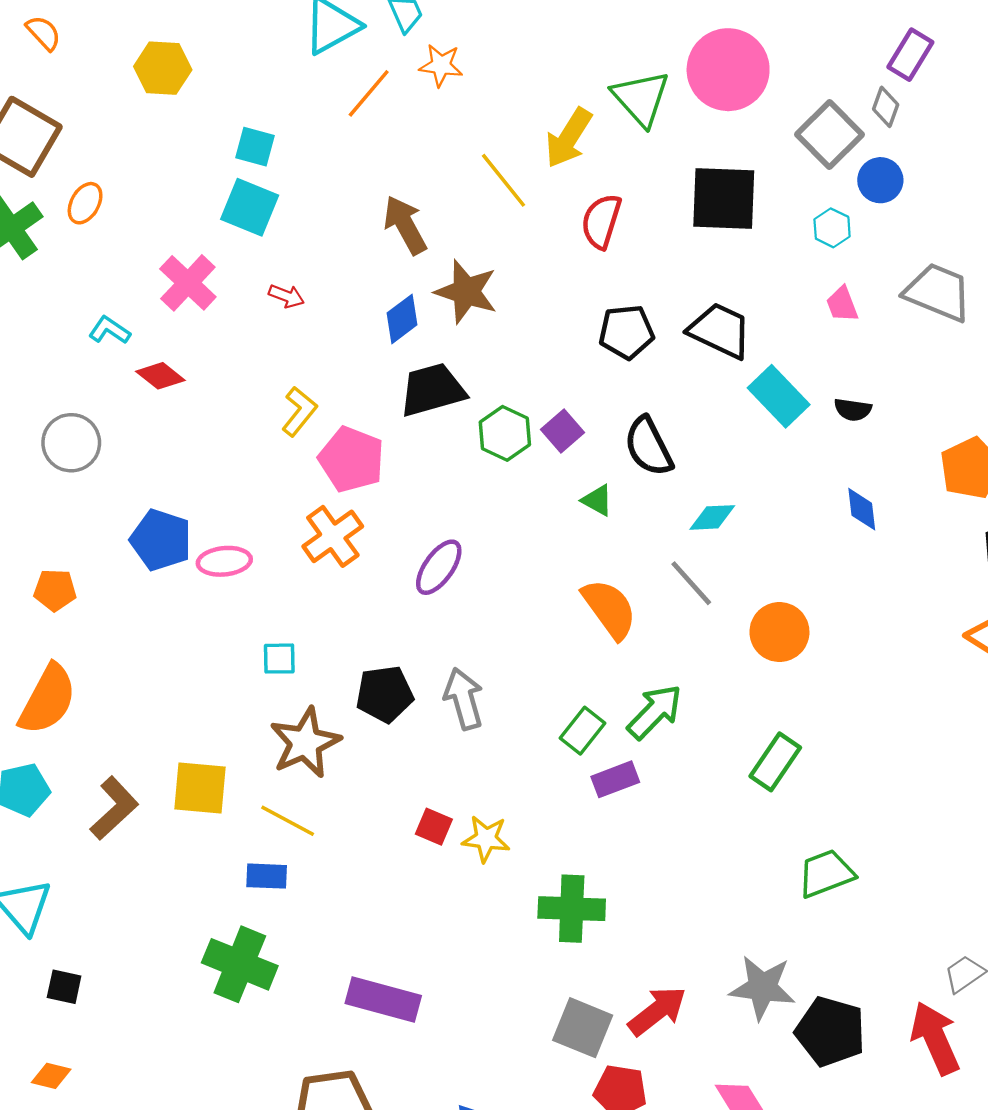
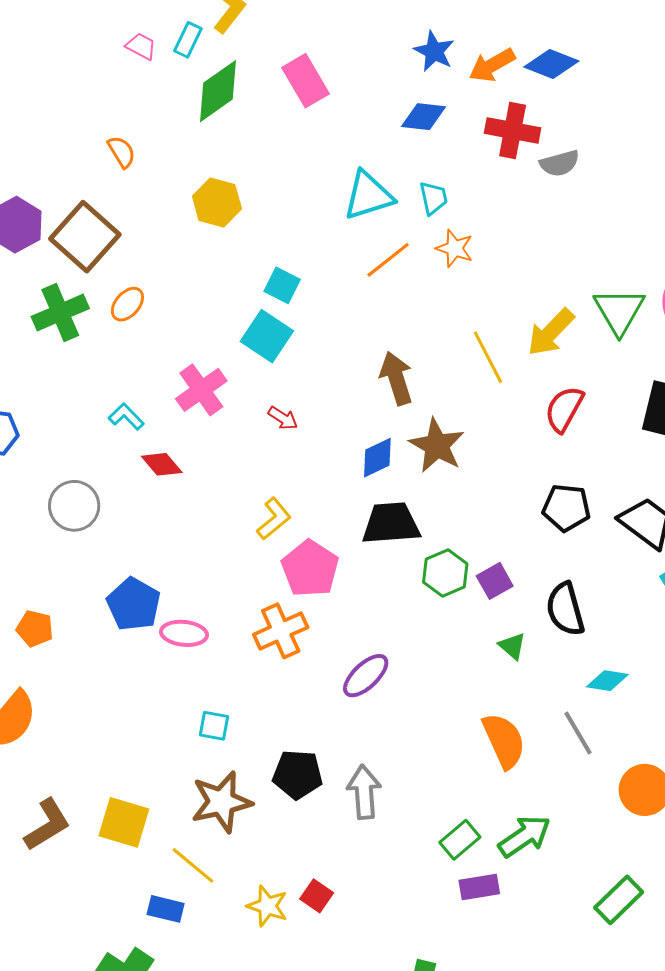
yellow star: (486, 839) -> (267, 906), moved

